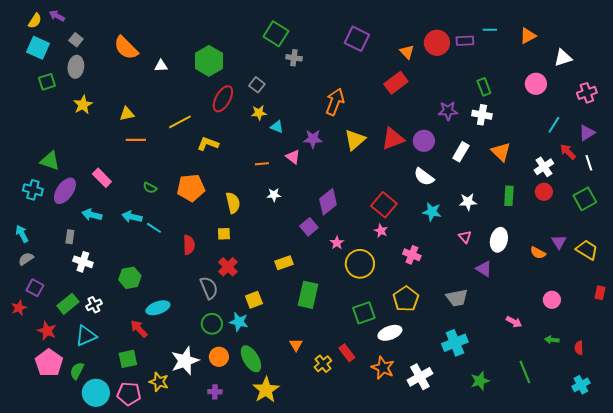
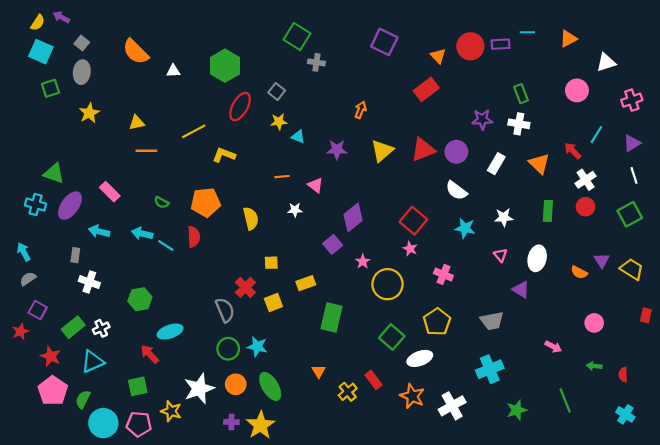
orange arrow: (335, 102) -> (361, 110), size x0.6
red arrow: (568, 152) -> (573, 151), moved
pink triangle: (293, 157) -> (315, 185), moved
yellow square: (224, 234) -> (271, 263), moved
red semicircle: (189, 245) -> (194, 237), moved
yellow square: (254, 300) -> (273, 302), moved
green square: (364, 313) -> (392, 337), turned -30
cyan cross: (581, 385) -> (625, 414), turned -30
yellow star: (266, 390) -> (260, 425), moved

